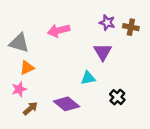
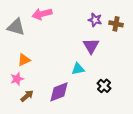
pink arrow: (59, 30) -> (42, 14), moved
gray triangle: (19, 43) -> (16, 27), moved
purple diamond: (67, 104) -> (59, 92), turned -60

